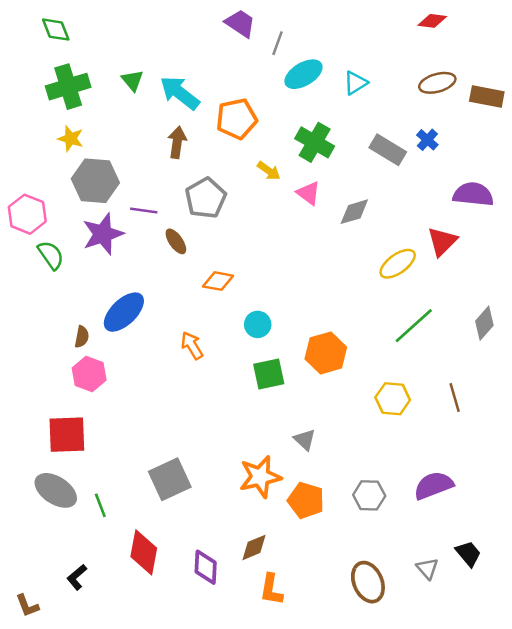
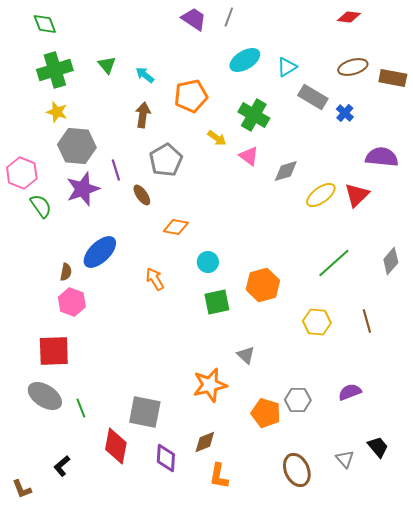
gray line: (277, 43) -> (229, 17), moved
cyan arrow: (180, 93) -> (145, 75), size x0.6
gray rectangle: (388, 150) -> (313, 97), moved
purple line: (144, 210) -> (116, 170), turned 65
yellow ellipse: (398, 264) -> (321, 195), moved
gray square: (170, 479) -> (145, 412), moved, turned 36
purple semicircle: (434, 485) -> (350, 392), size x0.7
orange pentagon: (306, 500) -> (266, 413), moved

